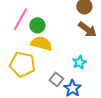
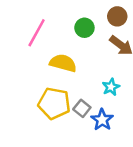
green circle: (37, 25) -> (84, 28), moved
yellow pentagon: (22, 64) -> (54, 103), moved

